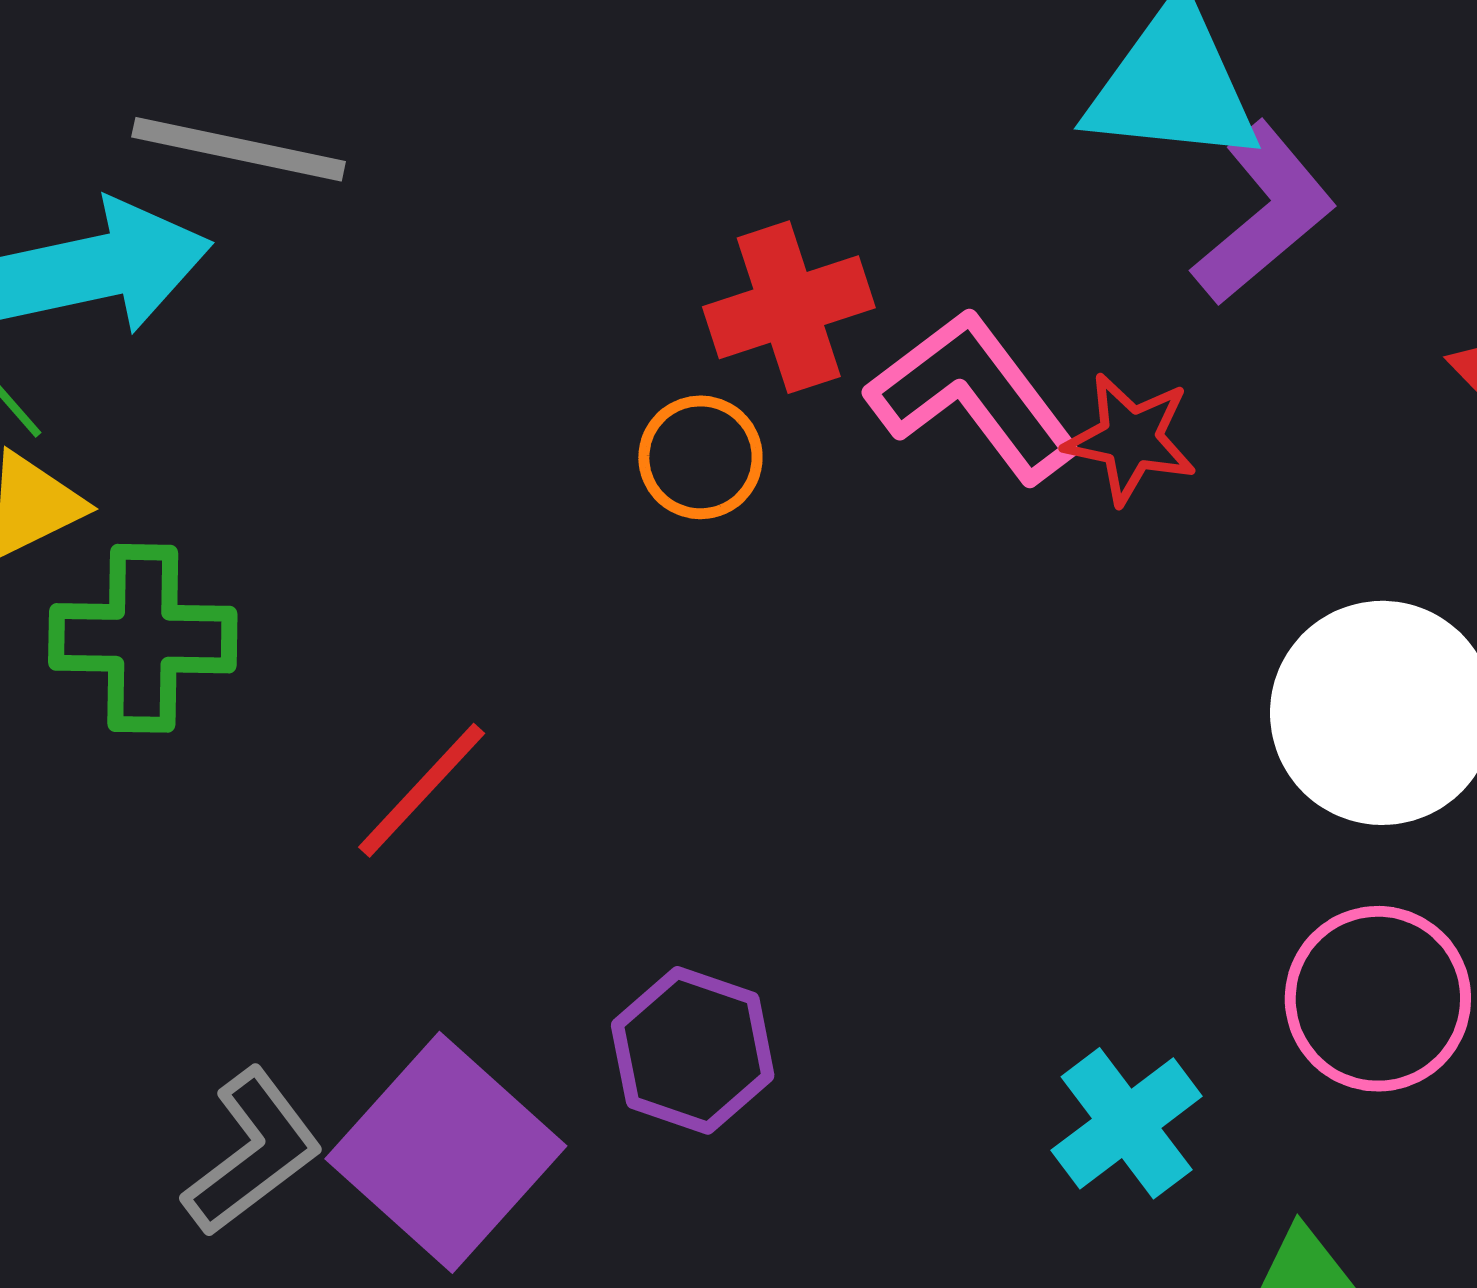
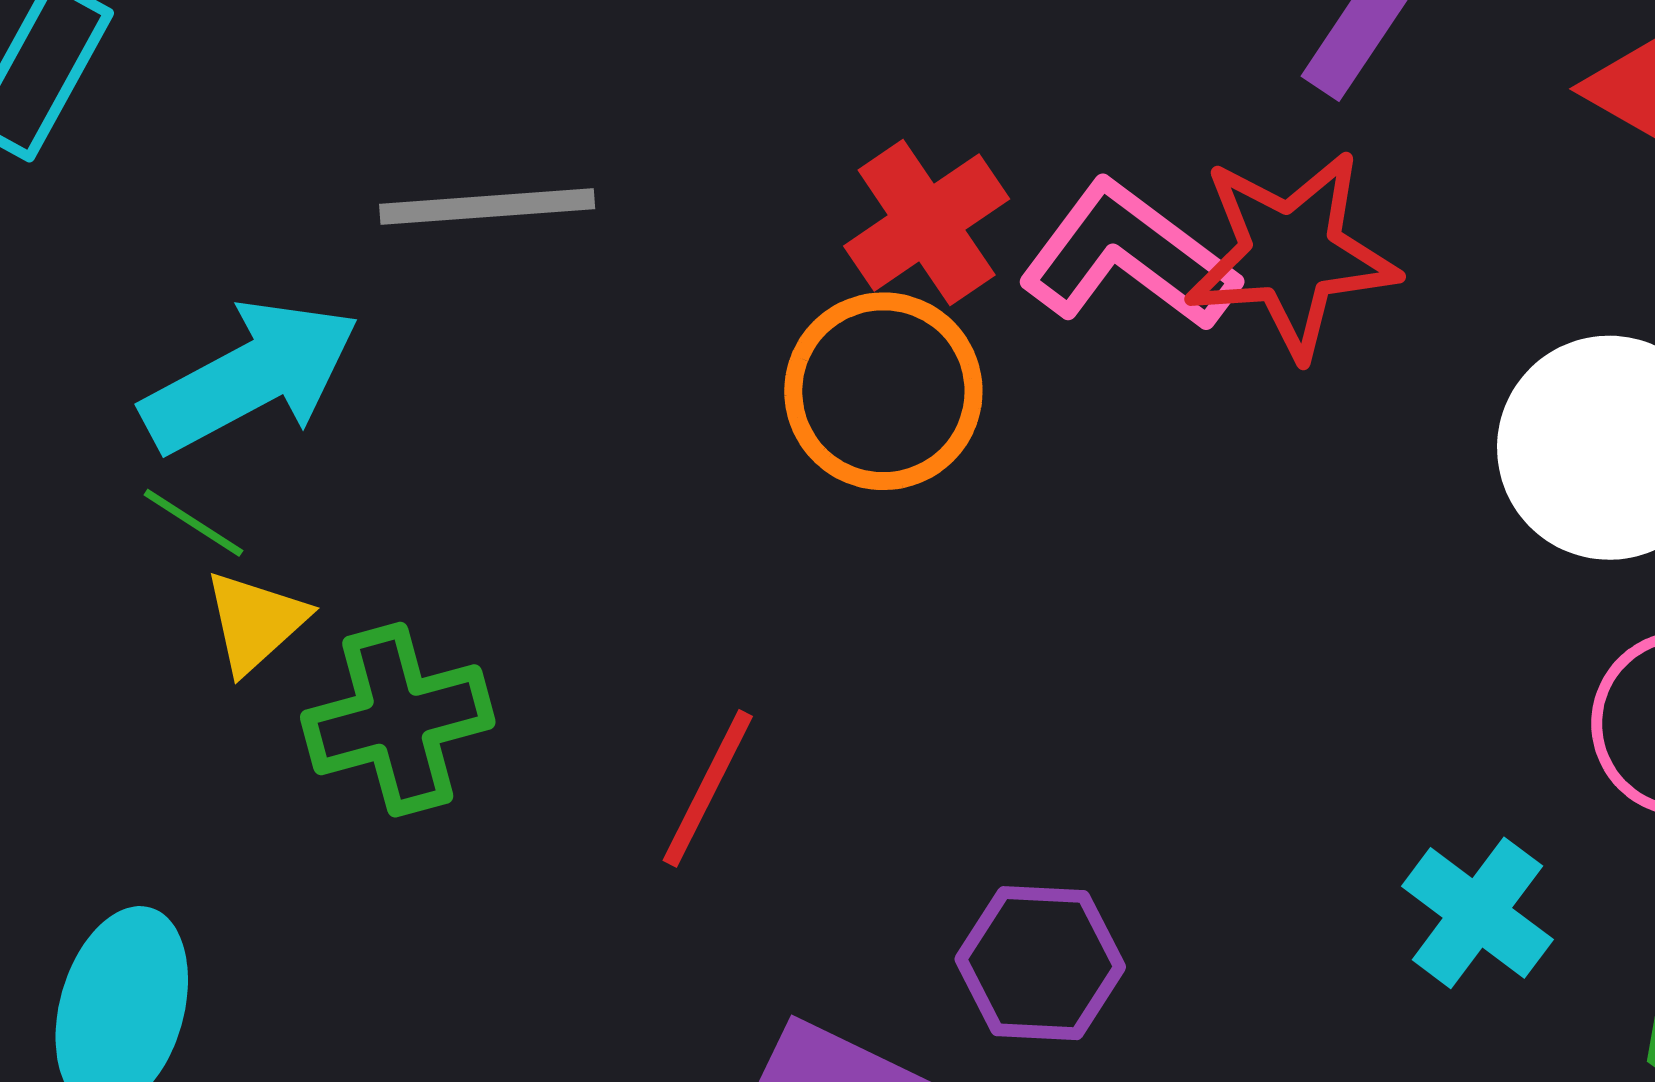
gray line: (239, 149) -> (487, 206), moved
red star: (1131, 439) -> (1291, 254), size x1.6
orange circle: (700, 457) -> (883, 391), size x1.6

